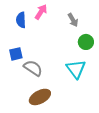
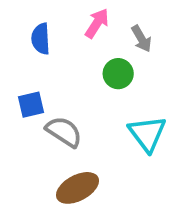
pink arrow: (41, 12) -> (97, 23), moved
green circle: (86, 42) -> (118, 74), moved

